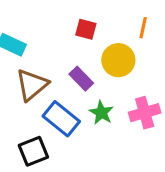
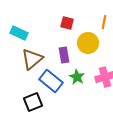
purple rectangle: (81, 79) -> (64, 55), turned 35

